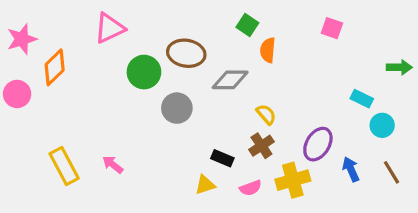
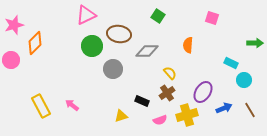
pink triangle: (110, 28) -> (86, 15), moved
orange semicircle: (268, 50) -> (188, 45), moved
blue arrow: (351, 169) -> (224, 108), turned 91
yellow triangle: (205, 185) -> (121, 116), moved

